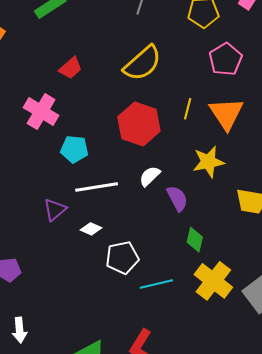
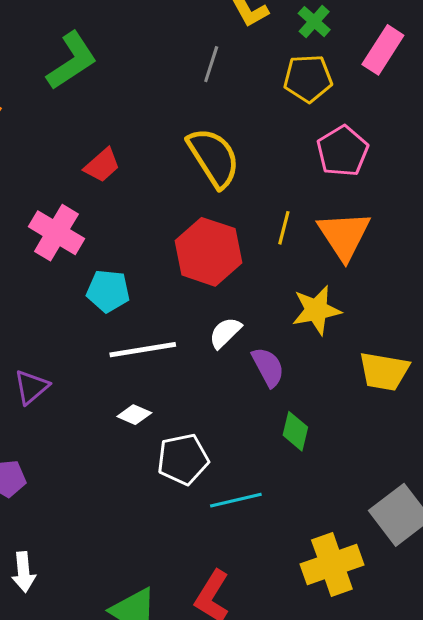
yellow semicircle: (142, 63) -> (214, 158), turned -81
purple triangle: (55, 210) -> (31, 387), moved
yellow cross: (213, 281) -> (332, 565), moved, turned 33

